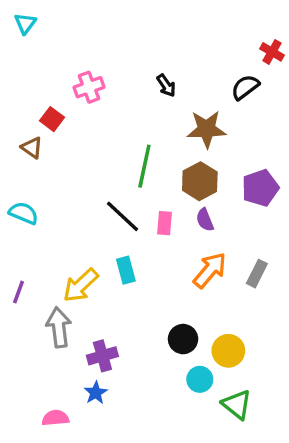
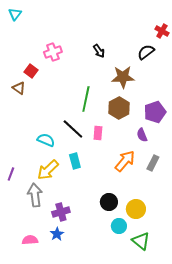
cyan semicircle: (24, 213) -> (46, 140), moved
purple semicircle: (205, 220) -> (142, 135), moved
pink semicircle: (55, 418) -> (30, 240), moved

